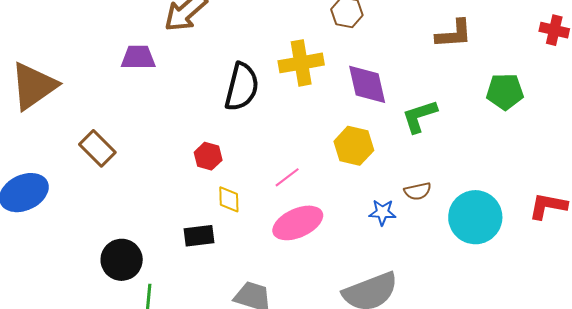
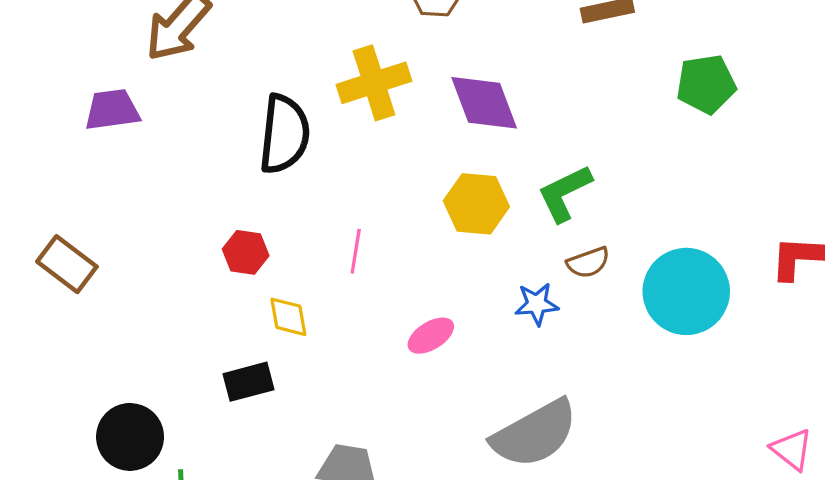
green L-shape: (419, 116) -> (565, 193), moved
pink line: (287, 177) -> (356, 251), moved, turned -36
pink ellipse: (298, 223) -> (431, 336), moved, size x0.6

